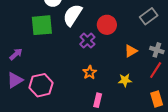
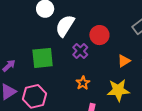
green square: (42, 25) -> (43, 58), moved
yellow star: (125, 80) -> (118, 90), size x1.6

